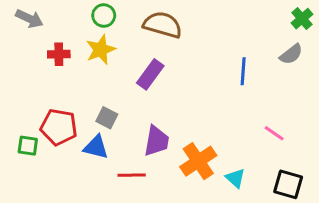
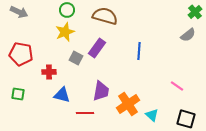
red cross: (59, 54) -> (49, 72), moved
blue line: (243, 71) -> (139, 51), moved
gray square: (107, 118) -> (76, 58), moved
red pentagon: (59, 127) -> (21, 54), moved

